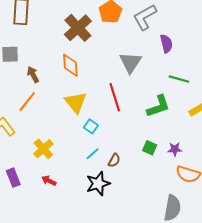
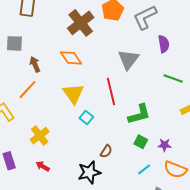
orange diamond: (70, 65) -> (71, 58), turned -35
green L-shape: (158, 106) -> (139, 114), moved
cyan line: (92, 154) -> (144, 169), moved

